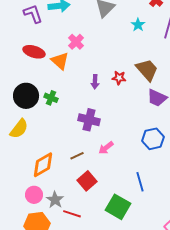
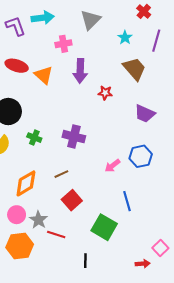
pink cross: (76, 42) -> (63, 44), moved, turned 35
brown trapezoid: (147, 70) -> (134, 69), moved
purple arrow: (95, 82) -> (80, 71), moved, size x1.6
green cross: (51, 98) -> (34, 138), moved
pink arrow: (106, 148) -> (112, 166), moved

